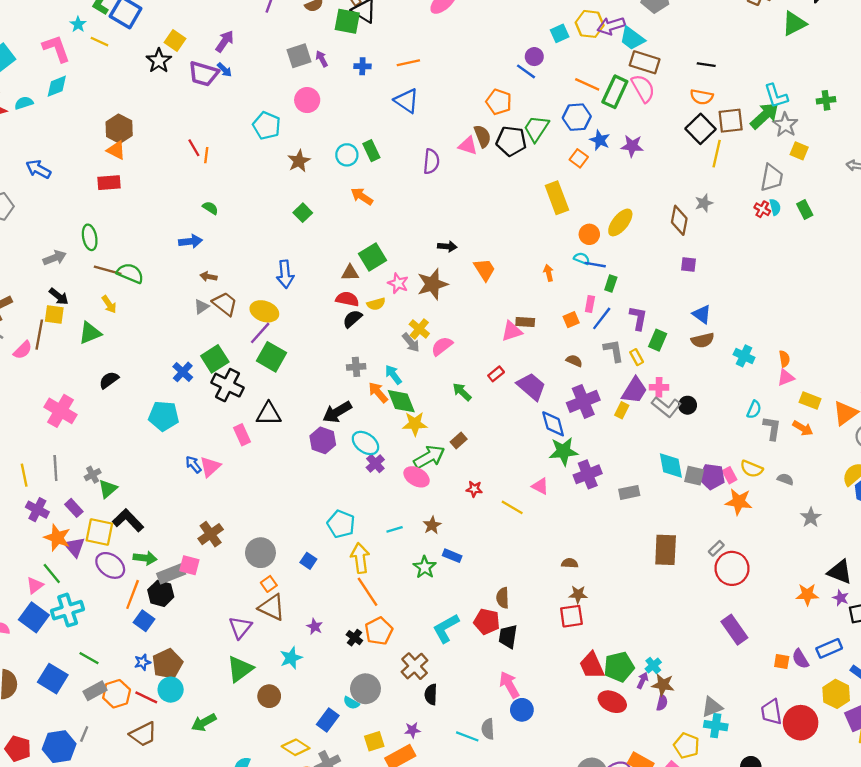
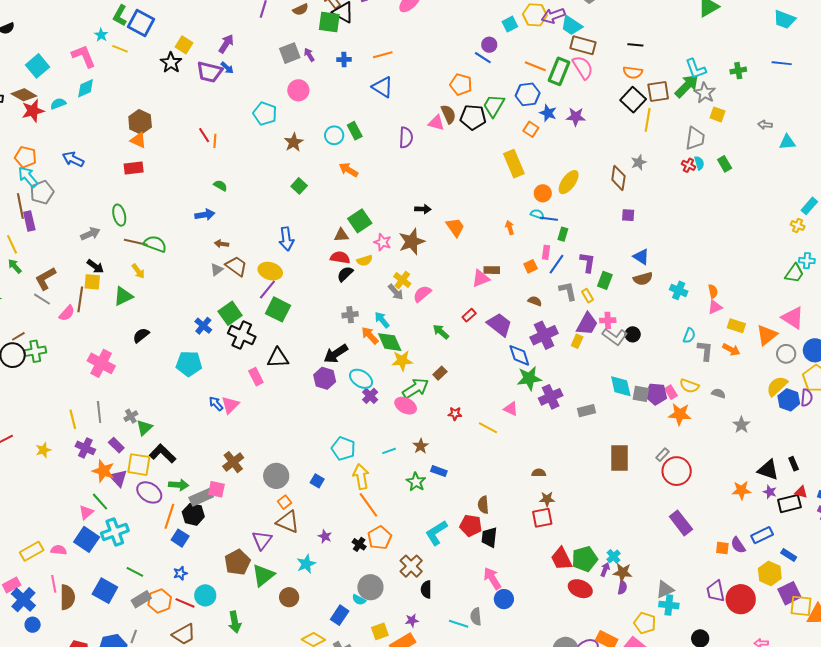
brown pentagon: (167, 664) -> (237, 562), moved
green arrow: (204, 722) -> (235, 622), turned -70

